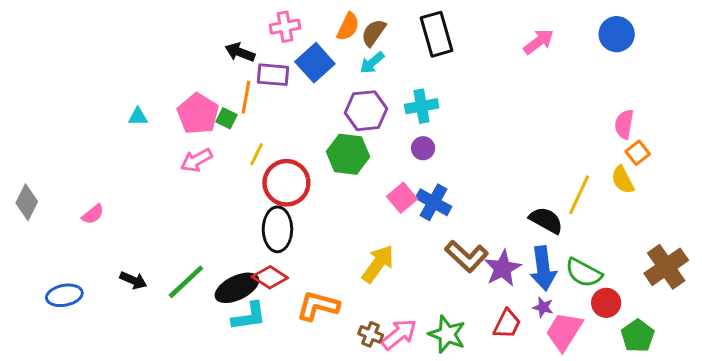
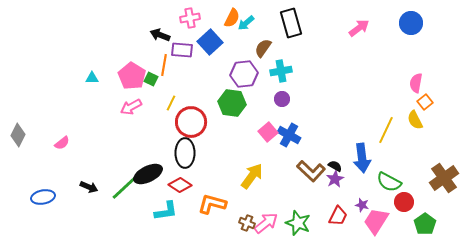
brown semicircle: (374, 33) -> (263, 48), moved
cyan arrow: (372, 63) -> (246, 23), moved
black semicircle: (546, 220) -> (335, 166), moved, size x0.6
purple star: (503, 268) -> (335, 179), size x0.7
blue arrow: (543, 268) -> (362, 158), moved
black ellipse: (237, 288) -> (148, 174), moved

